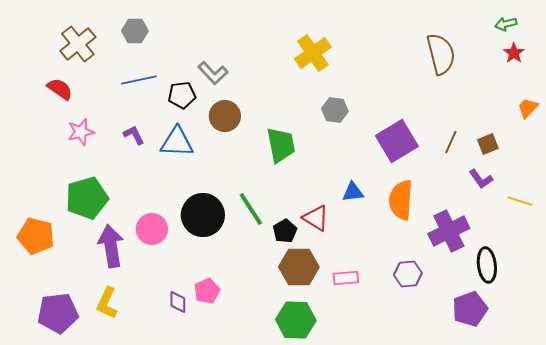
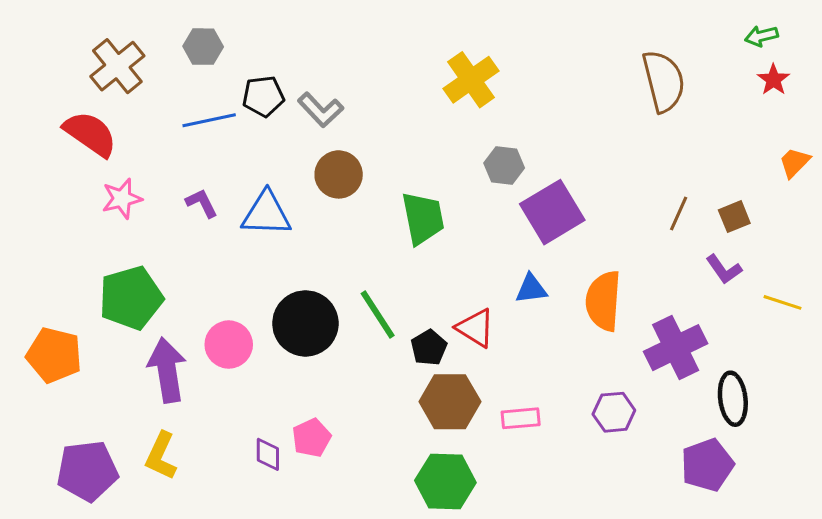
red semicircle: (60, 89) -> (90, 134), size x1.4
black pentagon: (182, 95) -> (263, 96), moved
purple square: (397, 141) -> (552, 212), moved

